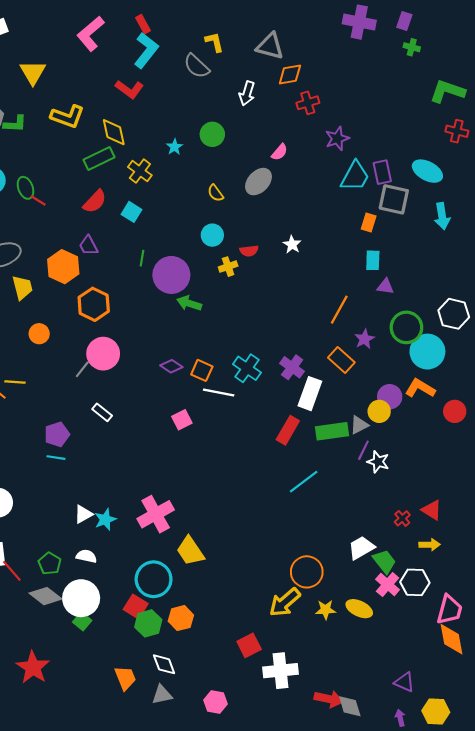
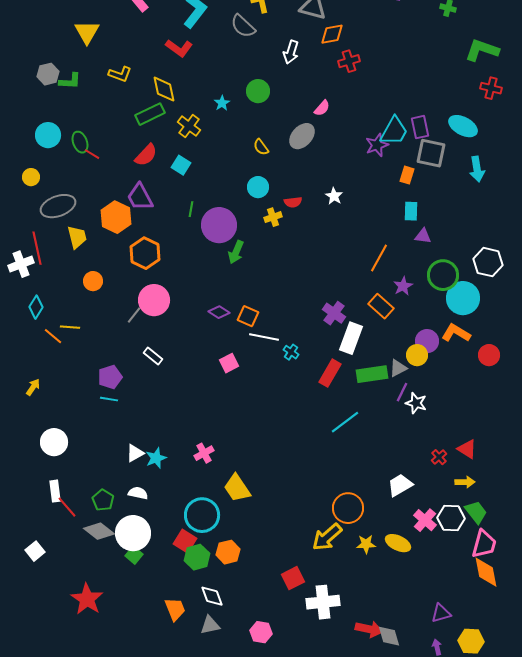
yellow L-shape: (67, 116) -> (120, 74), size x0.7
purple star: (337, 139) -> (377, 145), moved
purple trapezoid: (88, 246) -> (140, 197), size x1.4
green arrow: (189, 303) -> (236, 252), turned -85
cyan cross: (247, 368) -> (291, 352), moved, size x0.6
pink cross: (156, 514) -> (204, 453), size x0.6
green trapezoid: (384, 561) -> (476, 512), moved
purple triangle: (404, 682) -> (441, 613), turned -40

